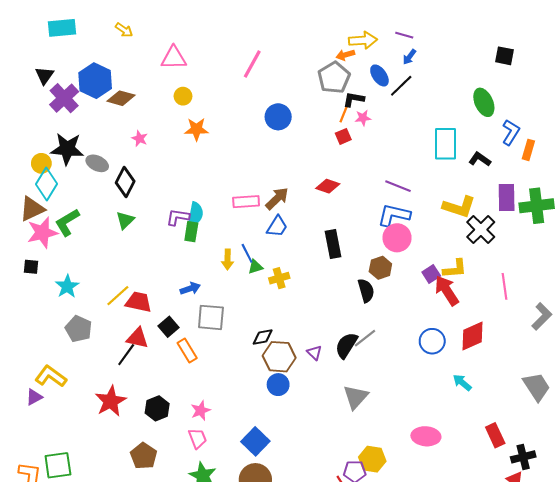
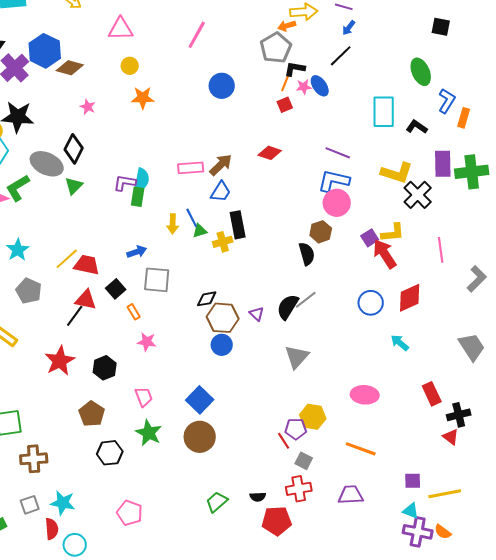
blue ellipse: (379, 75) -> (320, 86), moved
gray ellipse: (97, 163) -> (47, 164), moved, size x1.5
black rectangle: (333, 244) -> (238, 225), moved
orange rectangle: (187, 350) -> (134, 312), size x0.7
pink star: (201, 410) -> (147, 342), moved, turned 30

